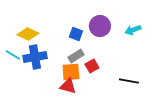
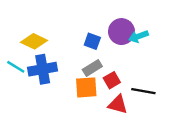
cyan arrow: (133, 30) -> (138, 36), moved
black line: (129, 81) -> (143, 91), moved
red triangle: (68, 86) -> (118, 104), moved

